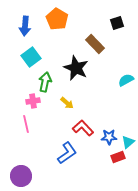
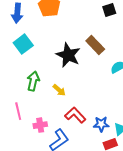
brown rectangle: (95, 44) -> (95, 45), moved
green arrow: (45, 82) -> (33, 81), moved
pink cross: (33, 101) -> (40, 125), moved

